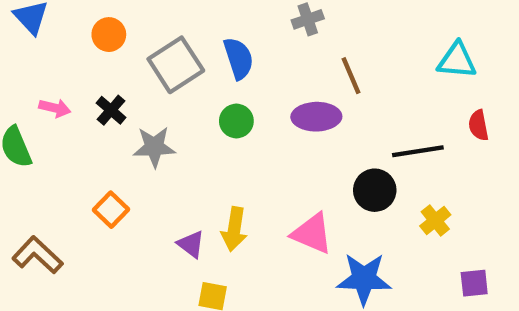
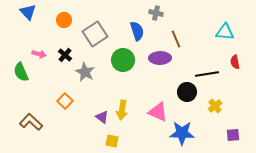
gray cross: (308, 19) -> (156, 13), turned 32
blue semicircle: (239, 58) -> (137, 31), moved
green circle: (236, 121) -> (123, 60), size x1.5
gray star: (154, 147) -> (85, 72), turned 30

